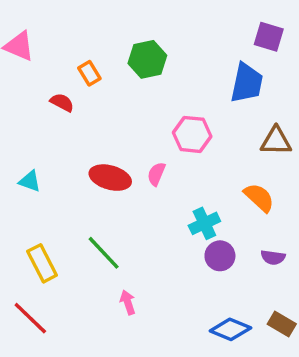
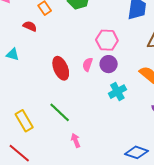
red ellipse: (110, 178) -> (61, 68), turned 55
cyan triangle: (30, 181) -> (13, 54), moved
purple circle: (220, 256) -> (109, 64), moved

